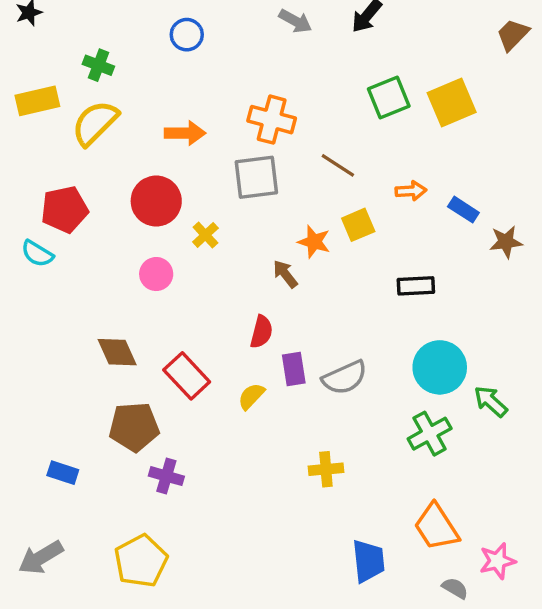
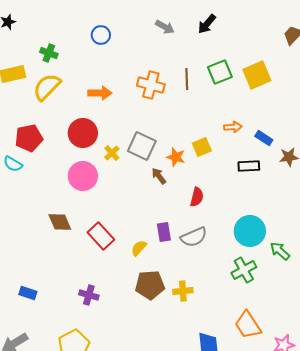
brown line: (338, 165) -> (187, 79), moved, turned 55
gray square: (256, 177) -> (142, 146), moved, turned 32
pink circle: (156, 274) -> (83, 176), size x1.5
black rectangle: (416, 286) -> (249, 166), moved
red semicircle: (261, 332) -> (197, 197), moved
brown pentagon: (134, 427) -> (150, 285), moved

